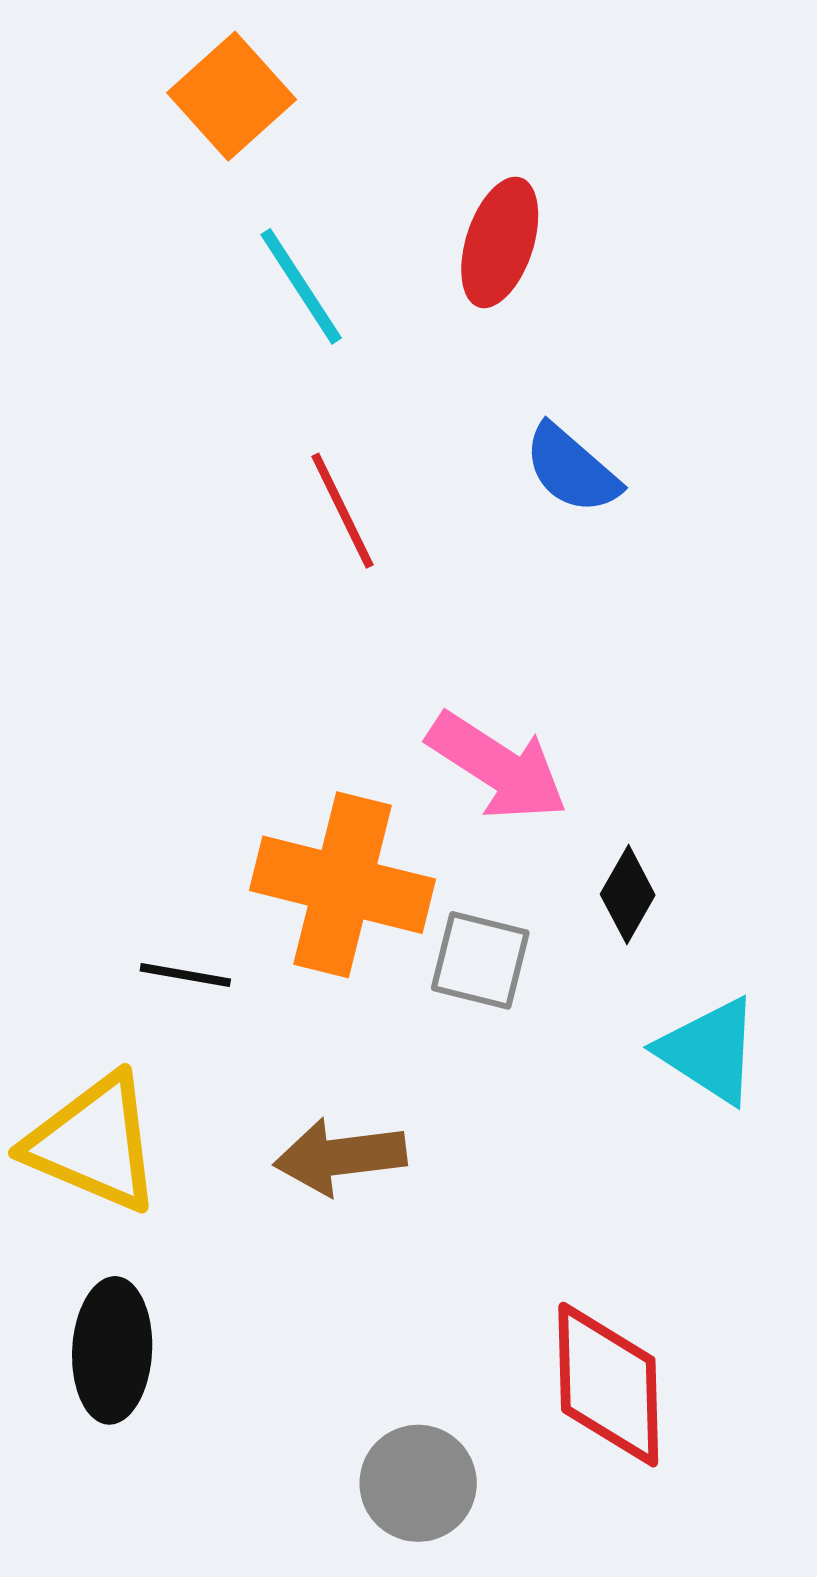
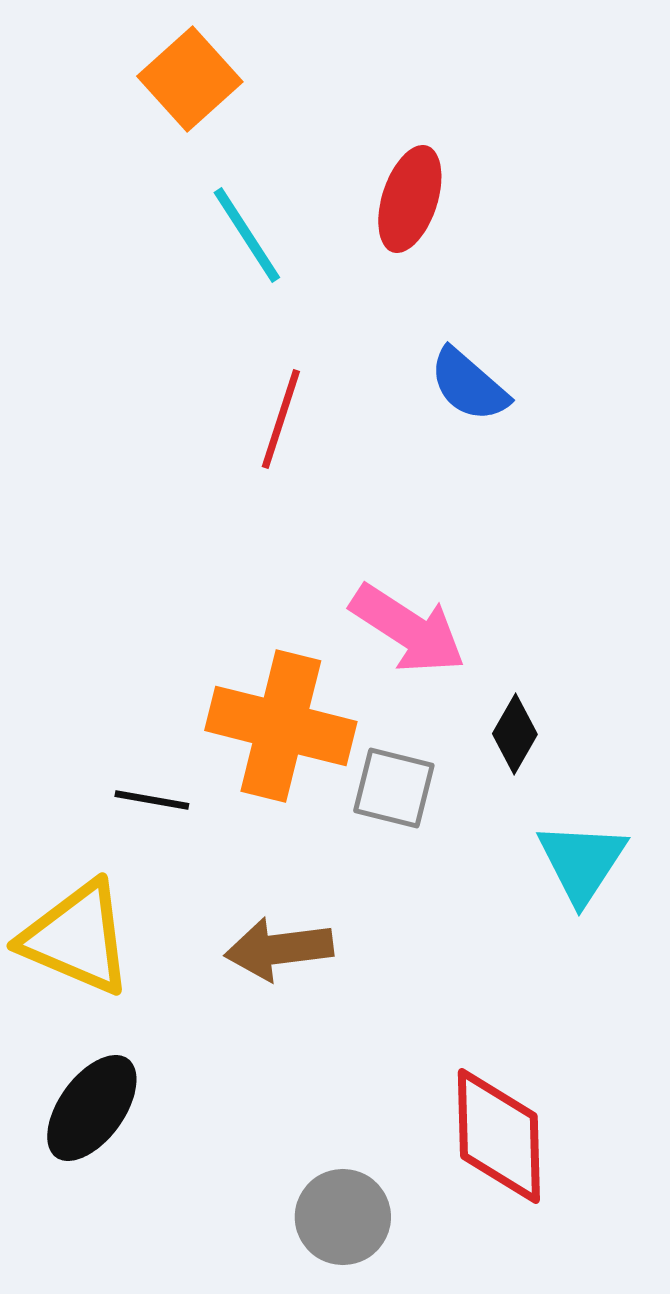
red line: (343, 511) -> (281, 419), turned 44
cyan triangle: (709, 1051) -> (582, 862), turned 30
black ellipse: (112, 1350) -> (92, 1108), turned 33

